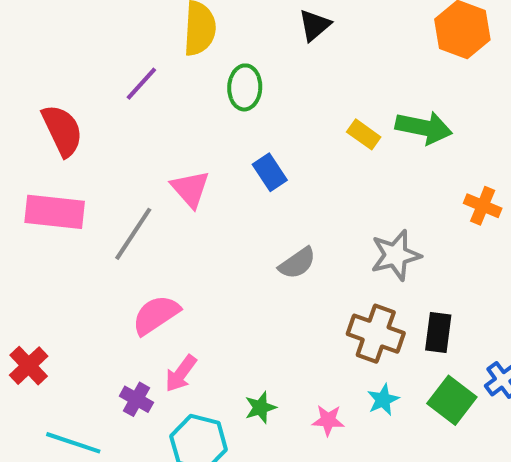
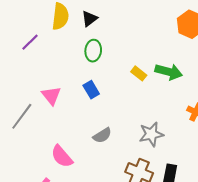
black triangle: (315, 25) -> (89, 19), moved
green ellipse: (245, 87) -> (93, 51), moved
pink semicircle: (156, 315) -> (62, 156), moved, turned -100

